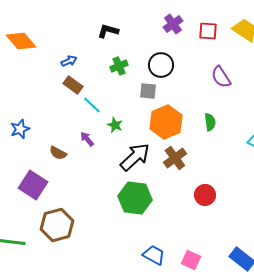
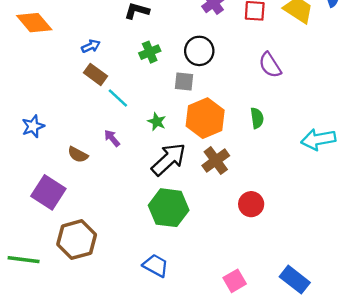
green star: (115, 125) -> (157, 122), moved
blue trapezoid: (154, 255) -> (156, 265), moved
pink square: (191, 260) -> (235, 281), turned 36

